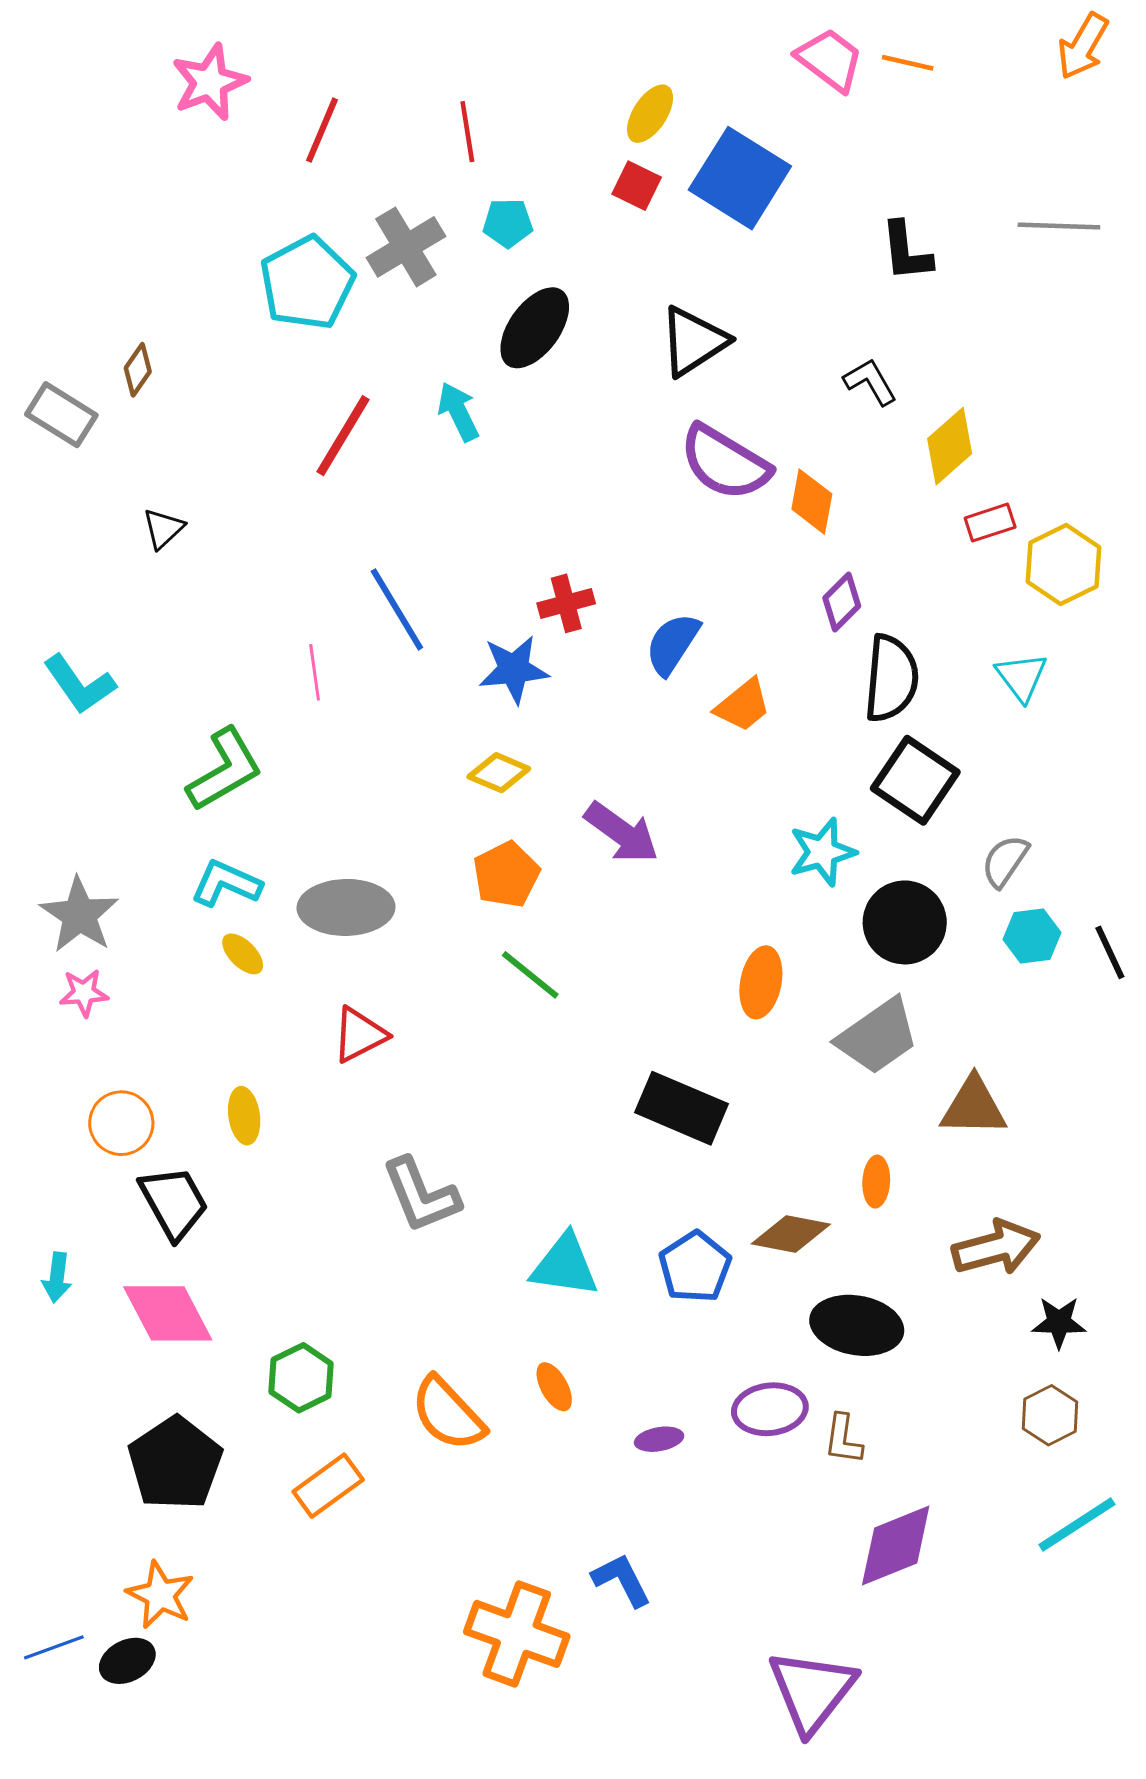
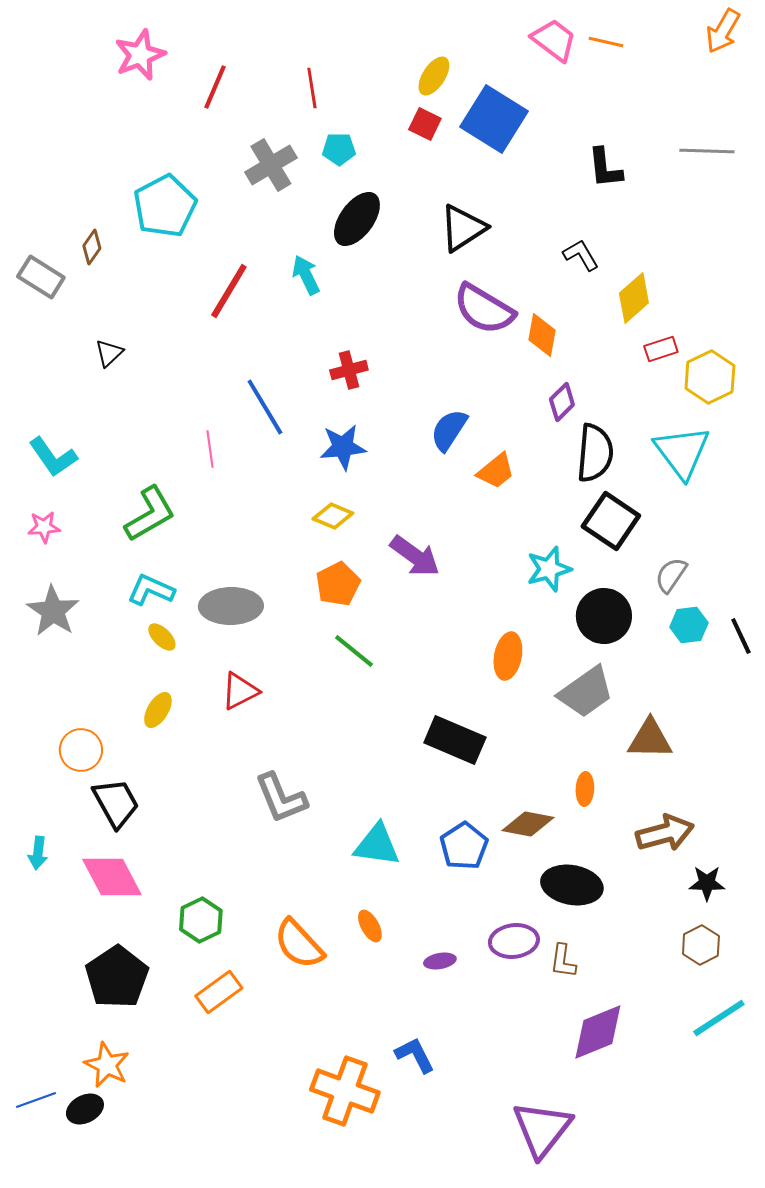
cyan pentagon: (307, 283) -> (165, 206), moved
red cross: (566, 603) -> (349, 370), moved
cyan triangle: (1022, 677) -> (682, 452), size x1.6
pink star: (84, 993) -> (44, 527), moved
yellow ellipse: (244, 1116) -> (158, 710), moved, turned 39

